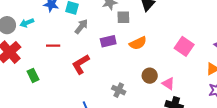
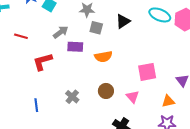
gray arrow: (81, 27) -> (61, 32), moved
pink square: (184, 46) -> (147, 72), turned 30
pink triangle: (168, 84) -> (133, 97), moved

